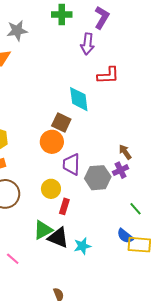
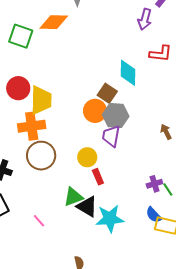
purple cross: (121, 170) -> (154, 184), moved
gray hexagon: (98, 178) -> (116, 115), moved
red rectangle: (64, 206) -> (98, 177), turned -49
cyan star: (82, 246) -> (110, 219), size x1.6

